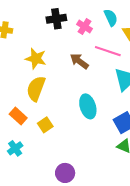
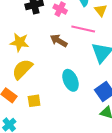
yellow semicircle: (36, 89) -> (22, 69), turned 30
yellow square: (45, 125) -> (34, 101), turned 32

